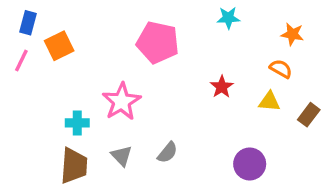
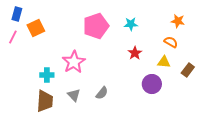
cyan star: (228, 18) -> (131, 24), moved
pink pentagon: (158, 42) -> (96, 26), turned -30
purple circle: (250, 164) -> (152, 84), moved

